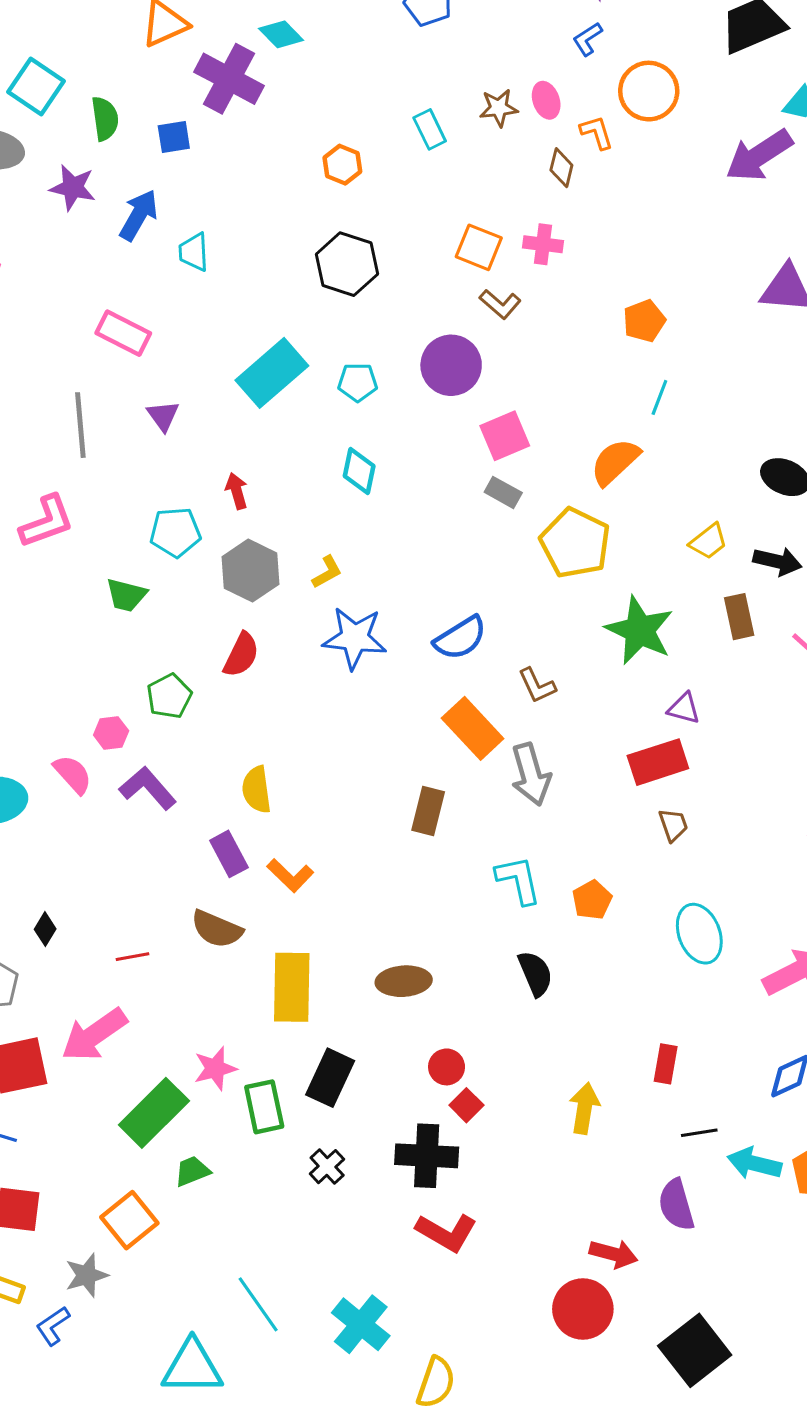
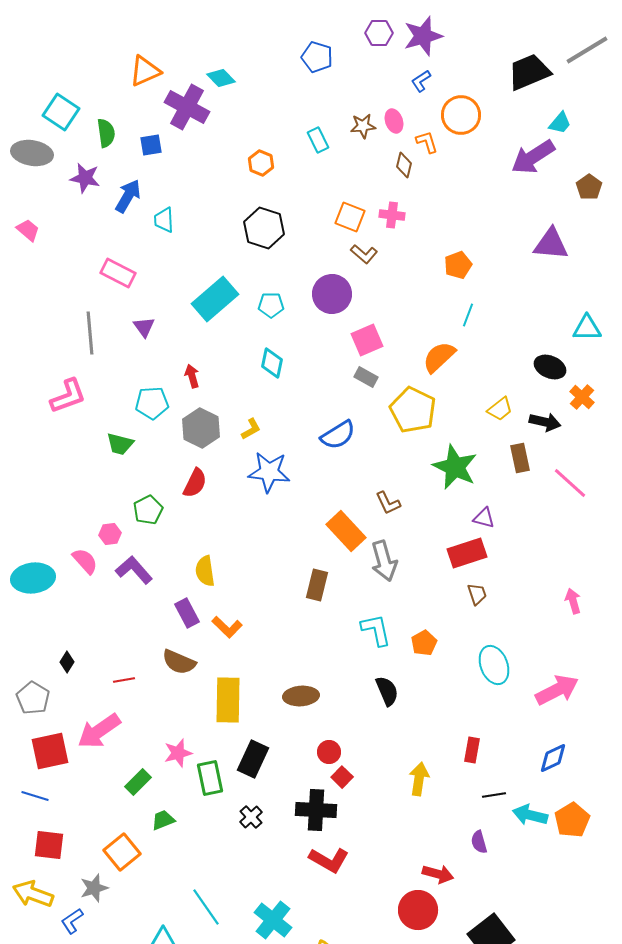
blue semicircle: (460, 638) -> (338, 435), moved
green rectangle: (154, 1113) -> (138, 782), size x0.6
purple semicircle: (676, 1205) -> (479, 842), size x0.7

